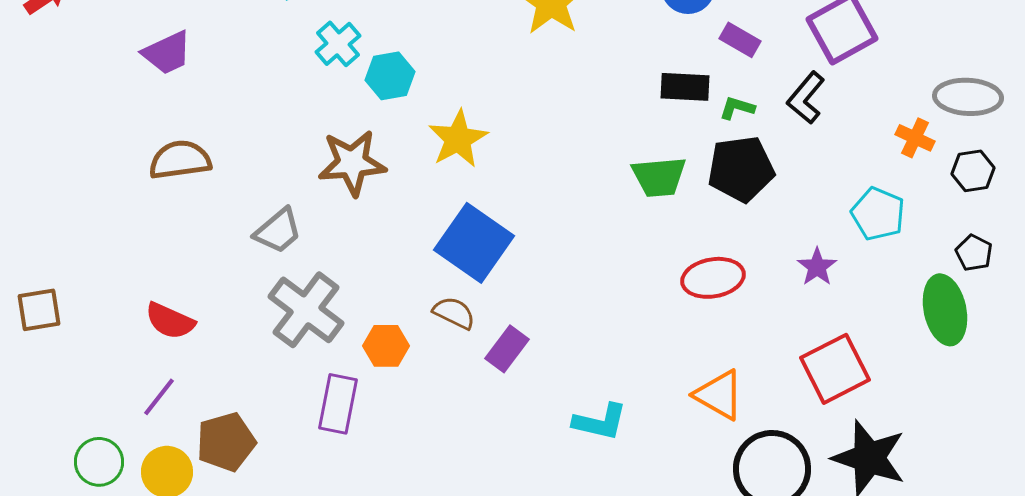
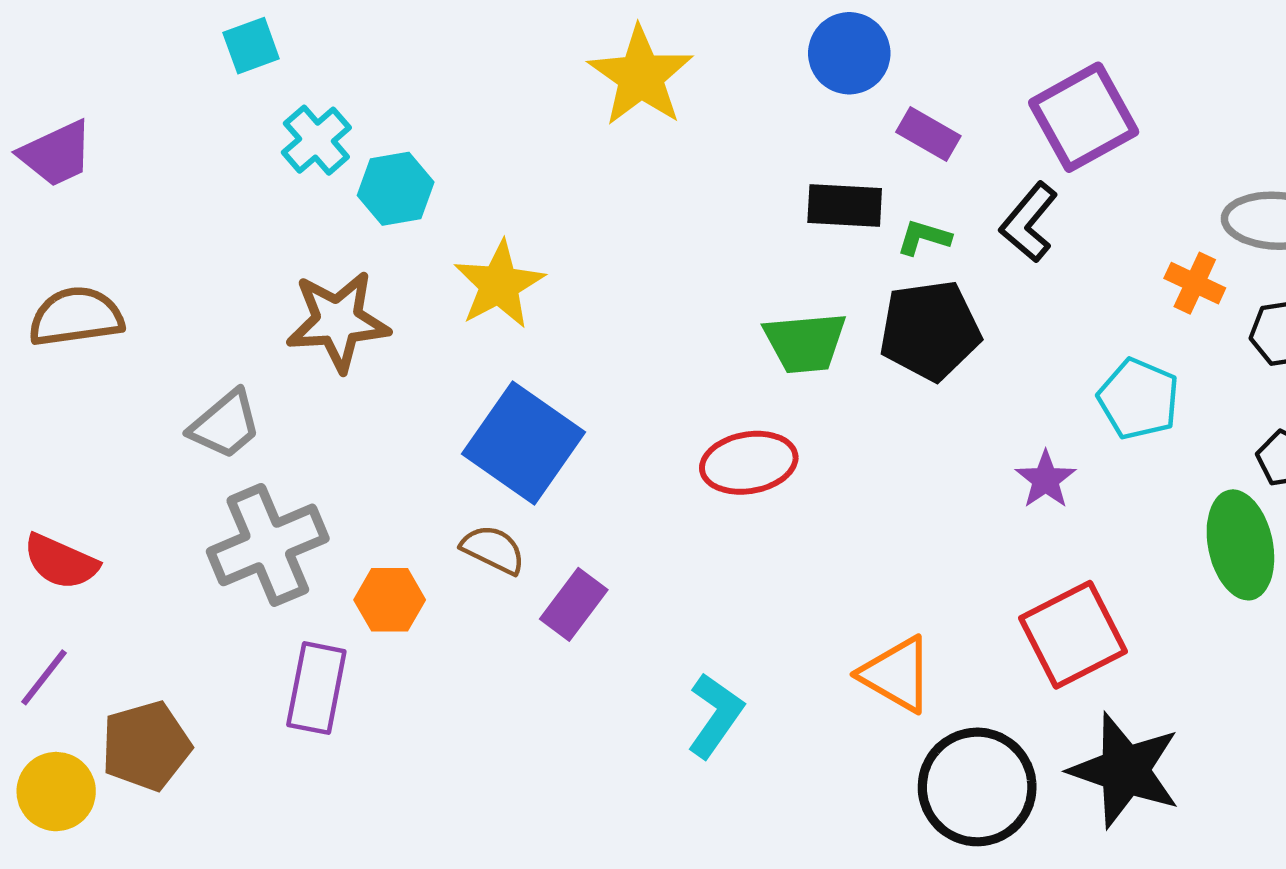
red ellipse: (713, 278) -> (749, 463), moved
gray cross: (306, 310) -> (268, 545), turned 30
cyan L-shape: (600, 422) -> (715, 715), turned -68

